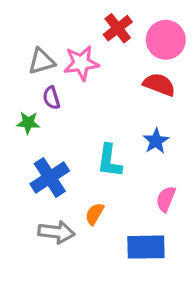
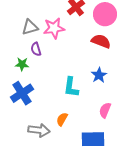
blue cross: (50, 177) -> (22, 93), moved

